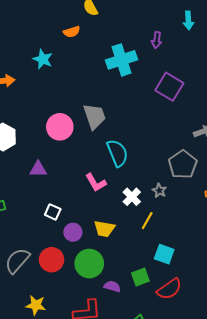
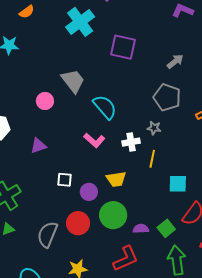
purple square: (169, 87) -> (123, 47), moved
pink circle: (60, 127) -> (45, 101), size x0.7
white cross: (132, 197) -> (131, 142), turned -36
green square: (140, 277) -> (166, 228), moved

